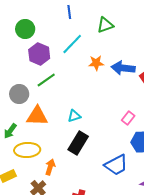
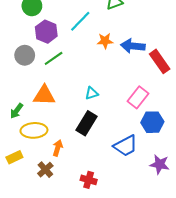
gray circle: (19, 94) -> (25, 55), moved
cyan triangle: (74, 116) -> (92, 93), moved
pink rectangle: (128, 118) -> (138, 97), size x1.5

